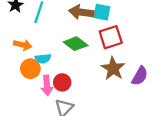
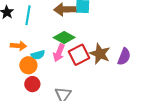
red square: (111, 37) -> (79, 55), moved
red circle: (62, 82) -> (32, 84), moved
pink arrow: (47, 85) -> (59, 53), moved, turned 36

